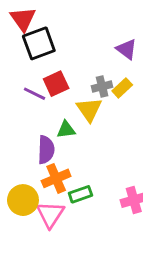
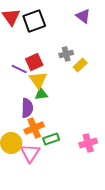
black square: (39, 43) -> (34, 21), moved
purple triangle: (126, 49) -> (83, 16), moved
gray cross: (102, 86) -> (66, 54), moved
yellow triangle: (89, 109) -> (38, 80), moved

